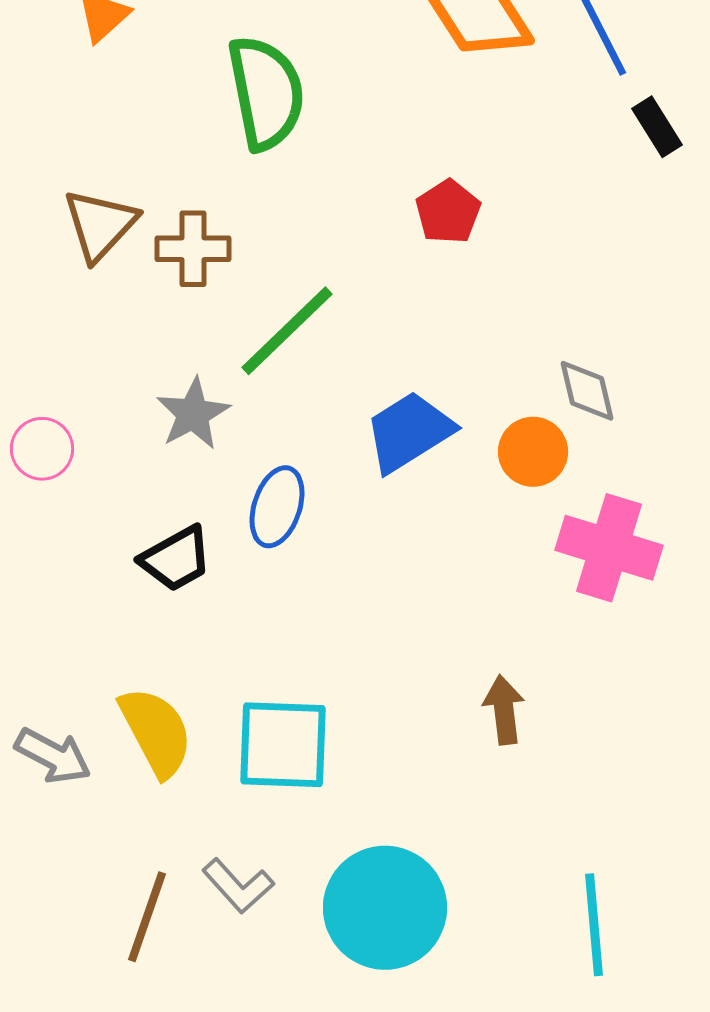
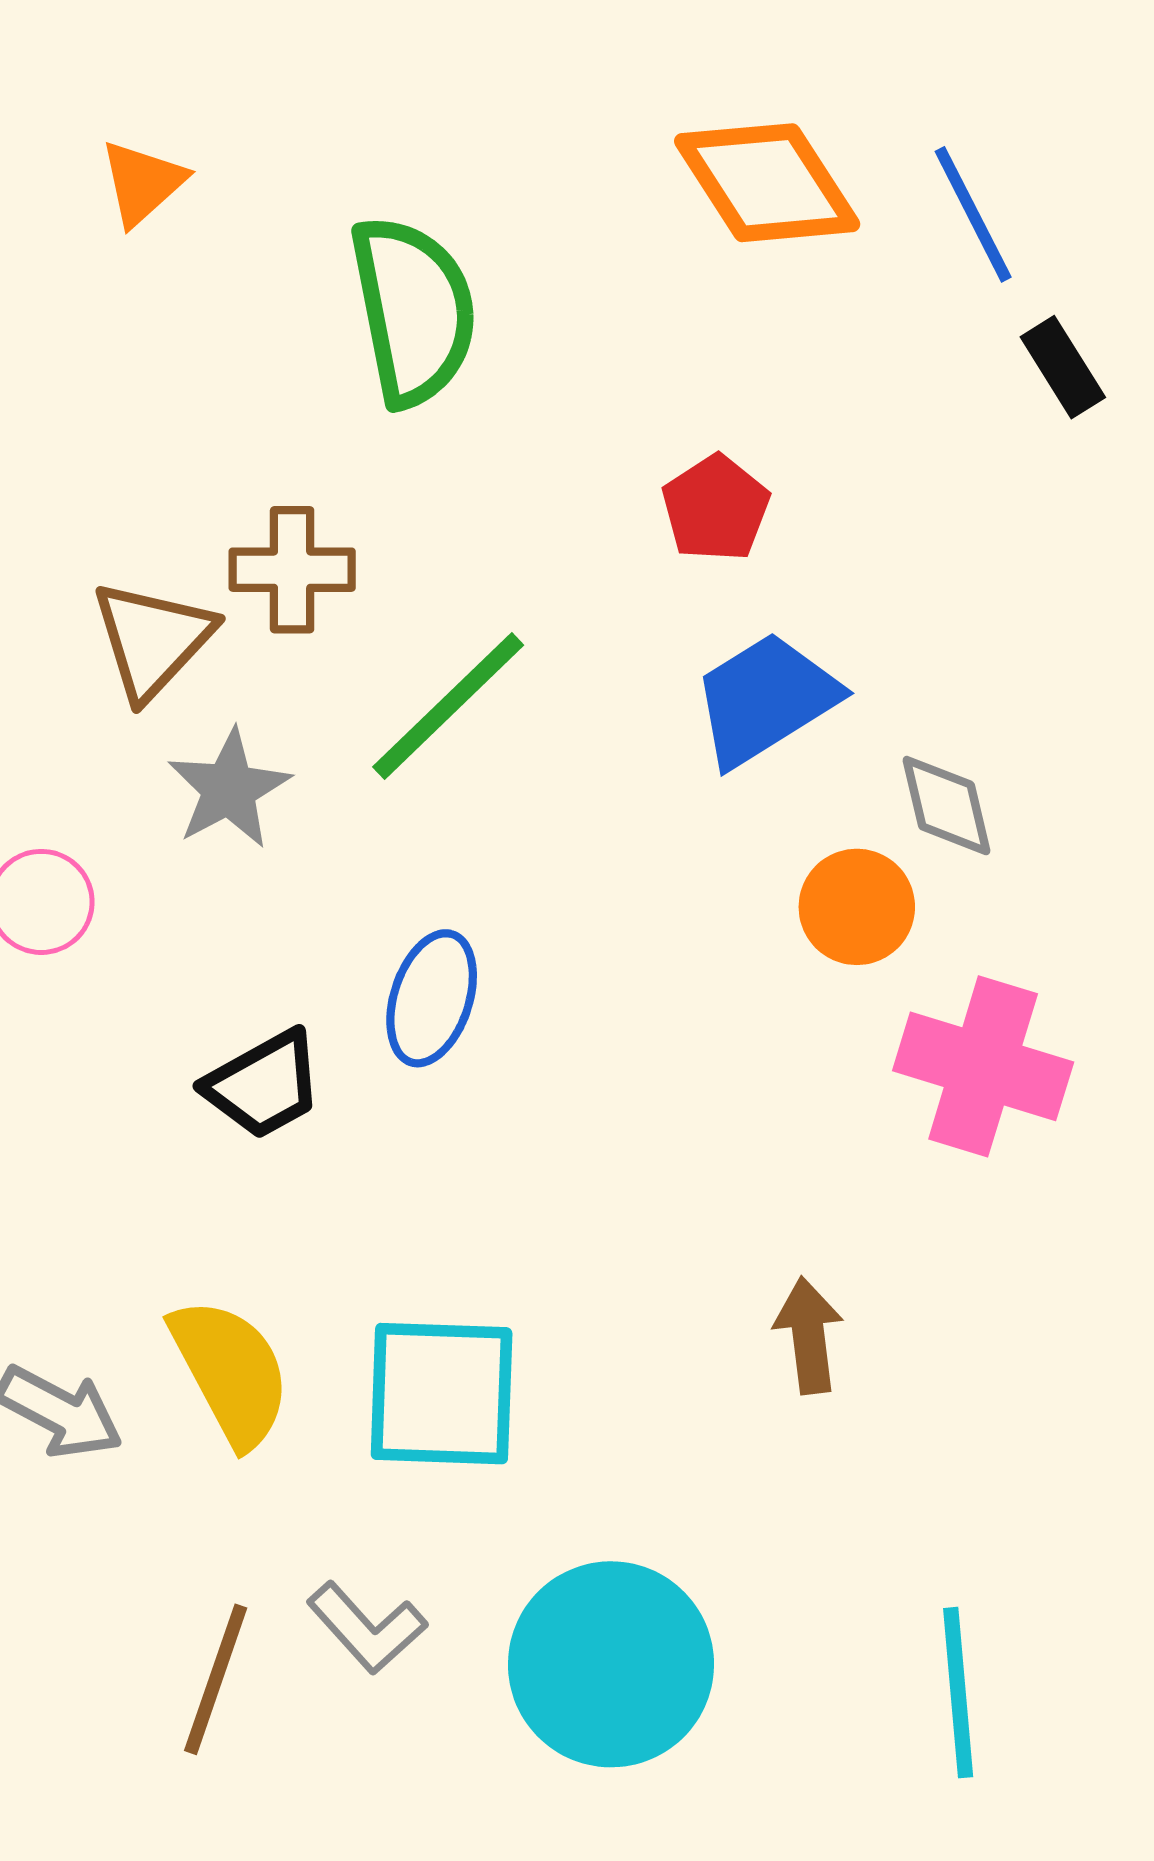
brown triangle: (100, 225) -> (153, 639), moved
gray star: (193, 414) -> (229, 789), moved
blue trapezoid: (409, 432) -> (765, 699), moved

